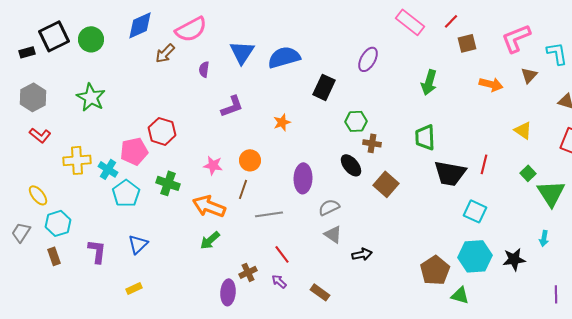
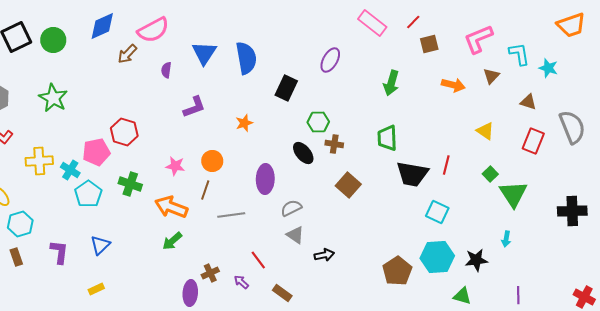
blue semicircle: (284, 57) -> (246, 58), turned 96
black ellipse: (351, 165) -> (303, 153), moved
red line: (282, 254) -> (258, 260), moved
green triangle: (460, 295) -> (462, 296), moved

